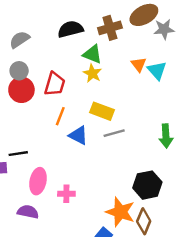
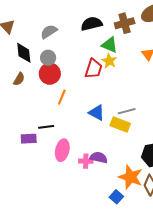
red trapezoid: (55, 84) -> (94, 69), moved
yellow rectangle: (102, 111) -> (120, 125), moved
orange line: (60, 116) -> (62, 97), moved
purple semicircle: (28, 212) -> (99, 158), moved

